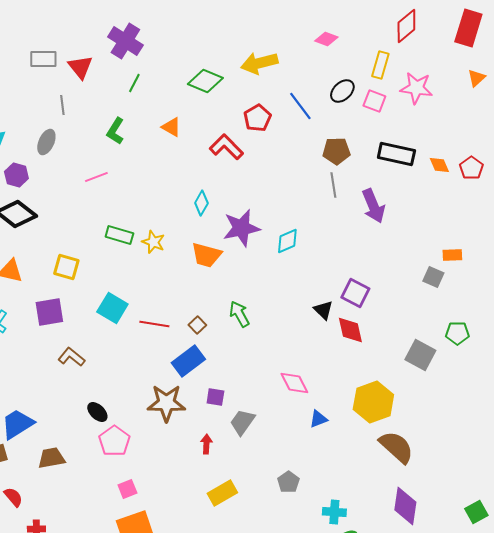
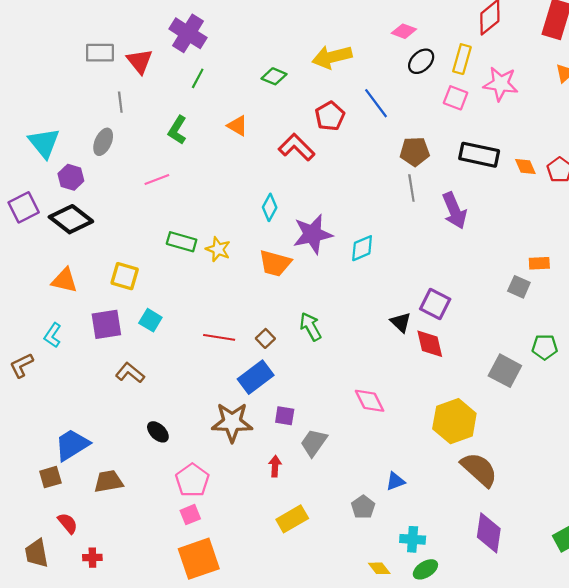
green diamond: (205, 81) -> (274, 76), size x0.7
black ellipse: (342, 91) -> (421, 61), moved
cyan square: (112, 308) -> (150, 320), moved, size x0.7
blue triangle: (318, 419) -> (395, 481), moved
pink pentagon: (114, 441) -> (192, 480), moved

